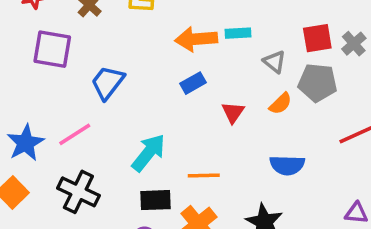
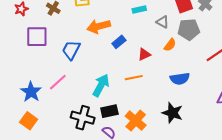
orange arrow: (196, 39) -> (99, 26), moved
red triangle: (233, 112) -> (144, 54), turned 40
orange line: (204, 175) -> (134, 78), moved
black cross: (78, 192) -> (83, 118), moved

